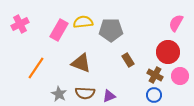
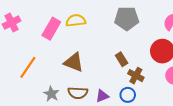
gray pentagon: (111, 30) -> (127, 18), moved
brown cross: (155, 75) -> (136, 76), moved
blue circle: (154, 95) -> (128, 95), moved

